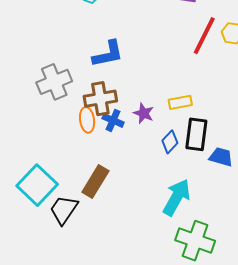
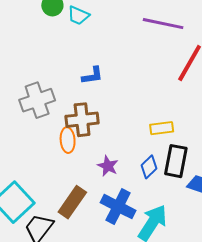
blue L-shape: (108, 54) -> (92, 76), size x0.7
purple star: (144, 113) -> (108, 166), moved
blue cross: (113, 120) -> (118, 207), moved, size x1.6

